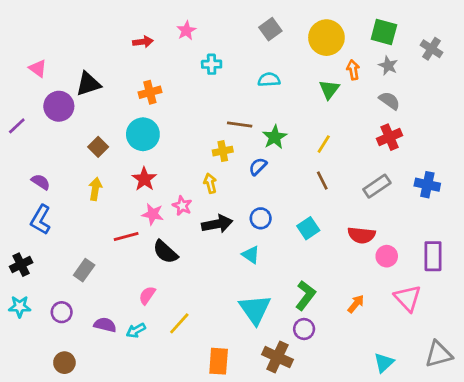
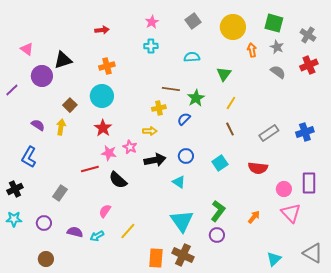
pink star: (186, 31) -> (152, 22), moved
green triangle: (329, 89) -> (224, 74), moved
red cross: (390, 137) -> (309, 65), moved
purple semicircle: (41, 182) -> (38, 125), moved
yellow arrow: (210, 183) -> (150, 131), turned 104
blue cross: (427, 185) -> (305, 132), turned -30
yellow arrow: (95, 189) -> (61, 127), moved
pink circle: (387, 256) -> (284, 189), moved
gray triangle: (439, 354) -> (313, 253), turned 45
brown cross: (277, 357) -> (183, 255), moved

